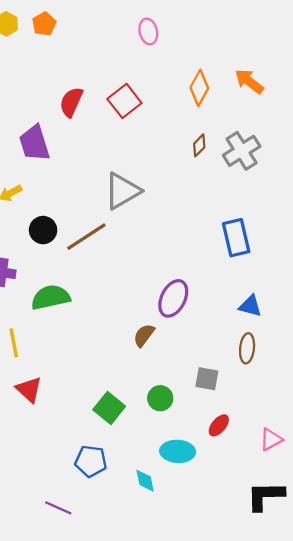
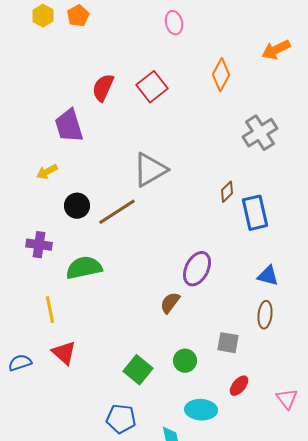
orange arrow: (249, 81) -> (276, 50), moved, turned -64
brown diamond: (199, 145) -> (227, 192), moved
pink triangle: (271, 439) -> (287, 399), turned -40

